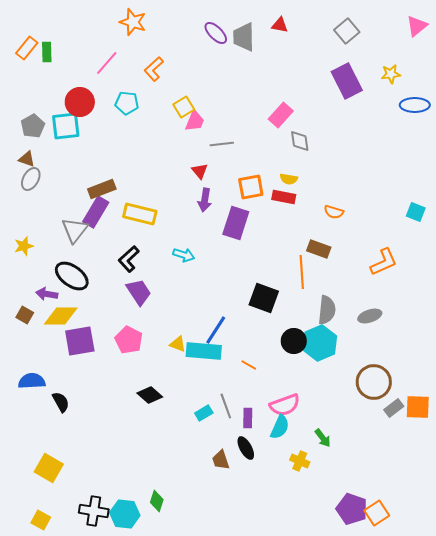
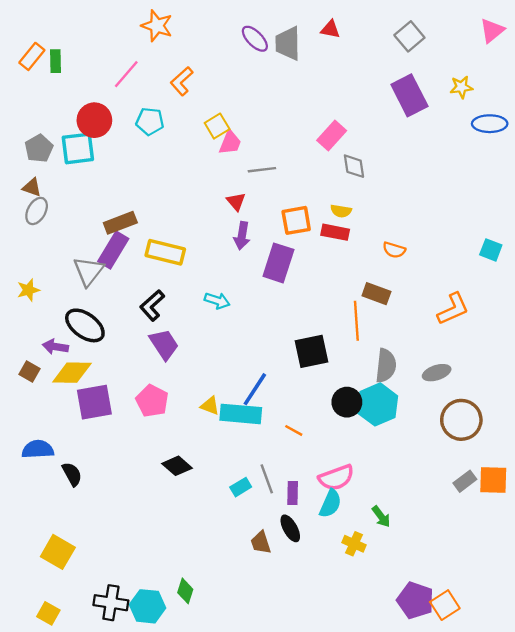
black square: (264, 298) -> (311, 351), turned -32
brown circle: (374, 382) -> (461, 420), moved

